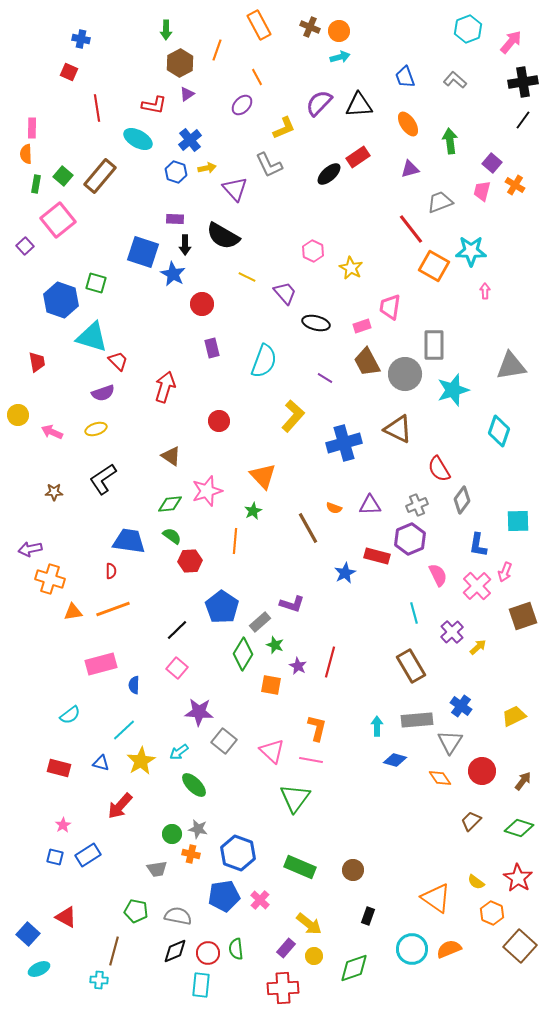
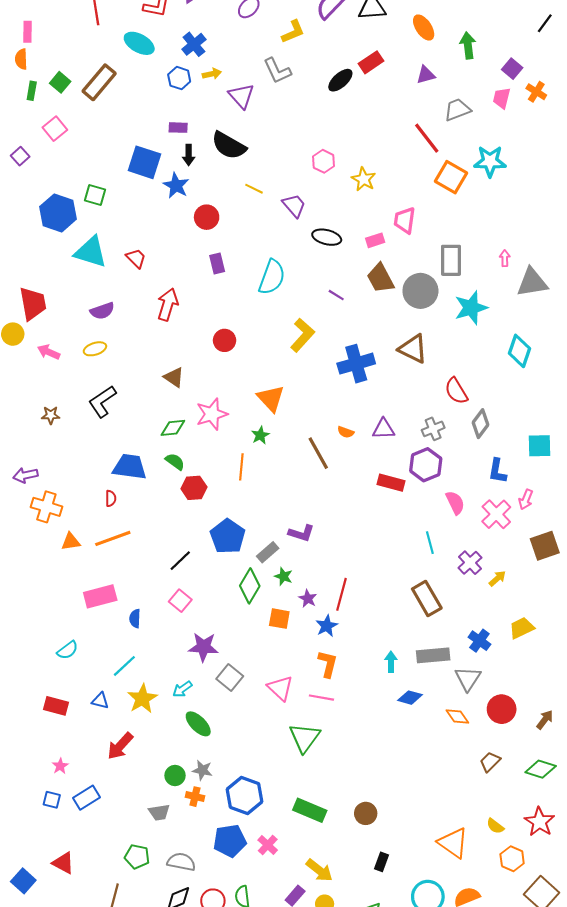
pink square: (58, 220) -> (55, 129), size x0.7
pink arrow: (485, 291) -> (505, 258), moved
red trapezoid: (118, 361) -> (136, 258), moved
red trapezoid: (37, 362) -> (33, 304), moved, size x1.6
blue star: (345, 573) -> (327, 626), moved
yellow trapezoid: (514, 716) -> (522, 628), moved

